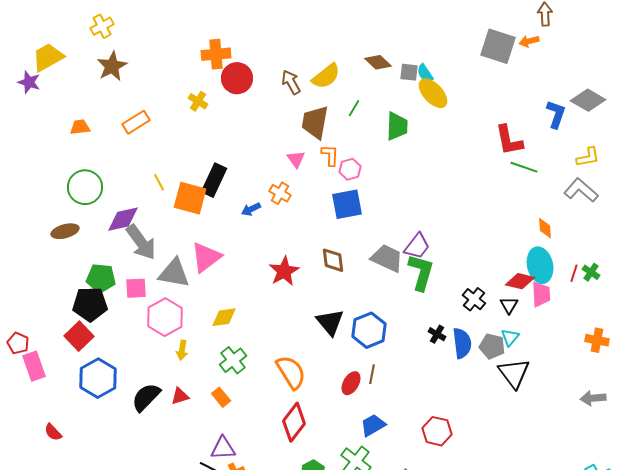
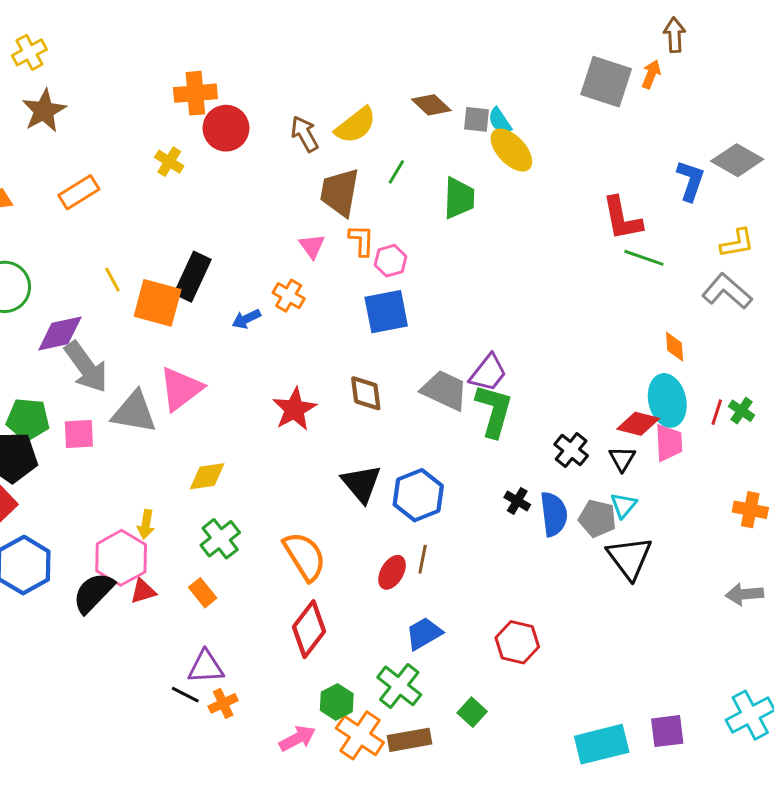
orange arrow: (529, 41) -> (651, 74), turned 126
pink hexagon: (165, 317) -> (121, 558), moved

